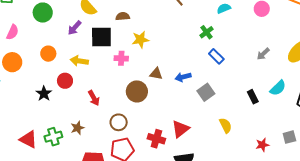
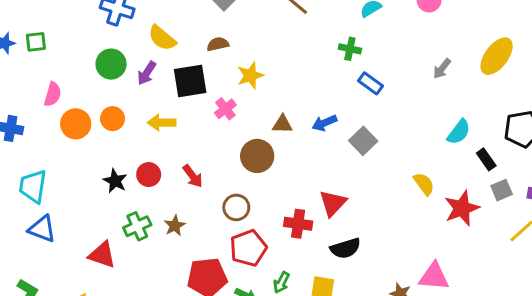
green circle: (43, 13) -> (111, 64), moved
green cross: (207, 32) -> (350, 49), turned -32
pink cross: (121, 58) -> (225, 109), turned -32
orange circle: (12, 62) -> (76, 124), moved
red circle: (65, 81) -> (149, 175), moved
cyan semicircle: (278, 88) -> (459, 132), moved
black rectangle: (253, 97) -> (486, 159), moved
yellow semicircle: (226, 125) -> (424, 184), moved
green cross: (53, 137) -> (137, 226), moved
red star: (262, 145) -> (462, 208), size x1.6

